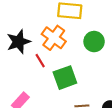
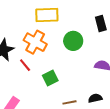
green square: (65, 78) -> (50, 78), size x0.7

